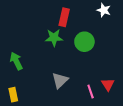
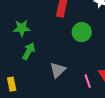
green star: (54, 38) -> (22, 28), moved
green arrow: (16, 61) -> (29, 51), moved, turned 54

